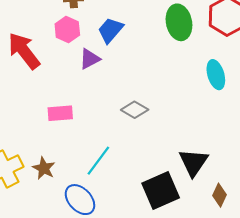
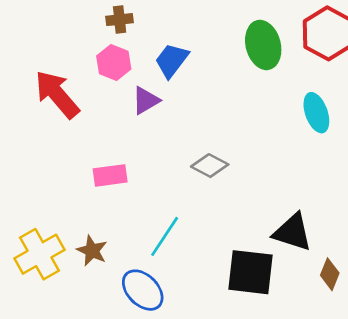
black triangle: (193, 162) -> (292, 232), turned -44
black square: (161, 190) -> (250, 272), turned 33

